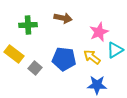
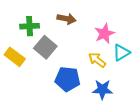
blue pentagon: (64, 59) -> (68, 79), moved
gray square: (35, 68) -> (45, 47), moved, size x1.5

